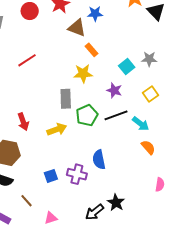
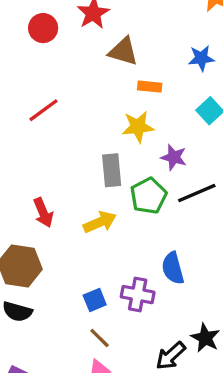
blue star: (95, 14) -> (201, 58), moved
orange rectangle: (91, 50) -> (150, 87), turned -40
purple star: (114, 90) -> (174, 157), moved
brown line: (27, 201) -> (100, 338), moved

